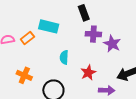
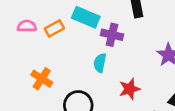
purple cross: (93, 34) -> (112, 35), moved

